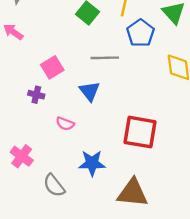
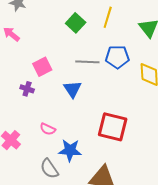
blue pentagon: (141, 33) -> (117, 57), moved, turned 30
pink semicircle: (65, 124) -> (48, 129), moved
gray semicircle: (54, 185) -> (49, 169), moved

